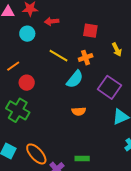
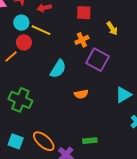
yellow line: (59, 56) -> (41, 30), moved
cyan semicircle: (75, 79) -> (58, 69), moved
red circle: (27, 83) -> (24, 42), moved
purple square: (110, 87) -> (98, 60), moved

